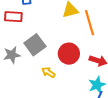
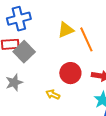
gray square: (35, 45) -> (24, 52), moved

